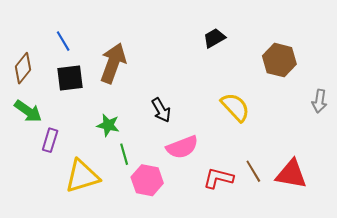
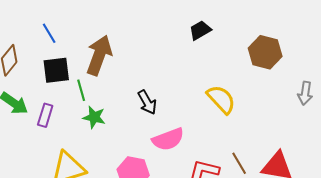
purple rectangle: (50, 140) -> (45, 115), moved
green line: (124, 154) -> (81, 90), moved

